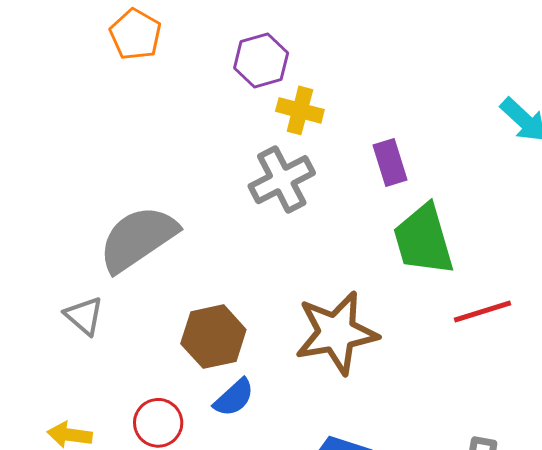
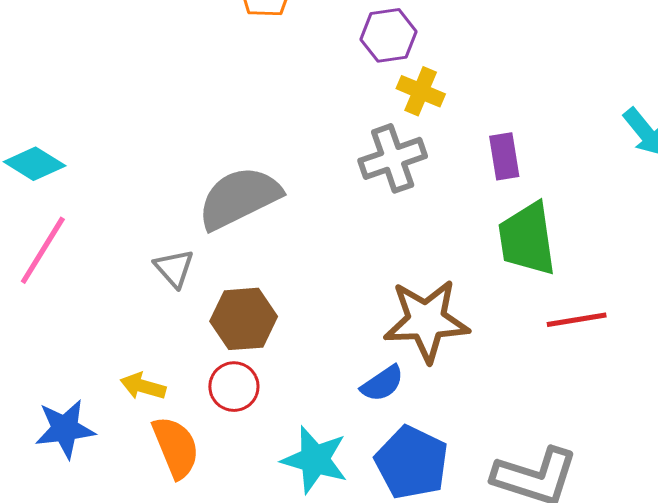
brown hexagon: (213, 337) -> (244, 319), moved
blue semicircle: (234, 398) -> (382, 383), moved

